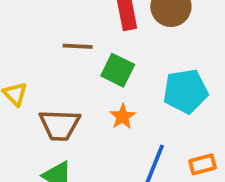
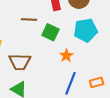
cyan pentagon: (185, 91) -> (86, 30), moved
orange star: (123, 117) -> (66, 56), moved

